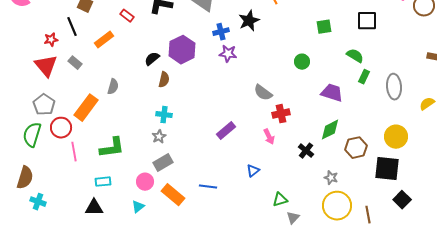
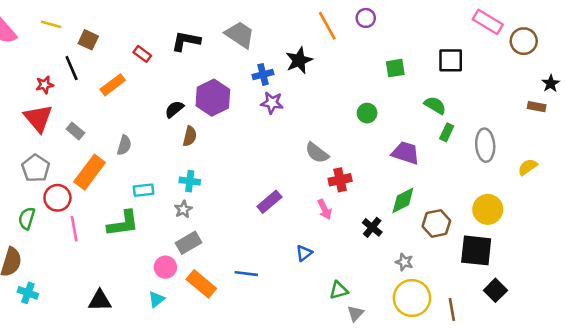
gray rectangle: (75, 63) -> (75, 131), moved
green semicircle: (32, 135) -> (27, 218), moved, size x0.7
cyan rectangle: (103, 182) -> (144, 190), moved

